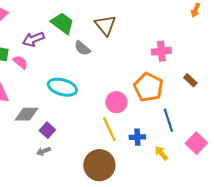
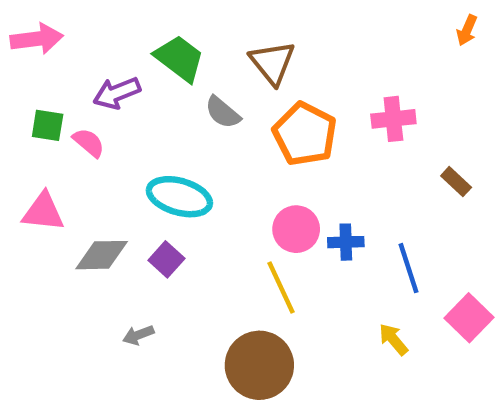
orange pentagon: (148, 87) -> (305, 134), moved
purple square: (47, 130) -> (166, 259), moved
blue cross: (137, 137) -> (346, 242), moved

